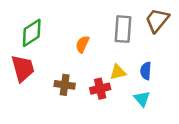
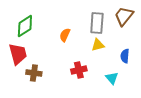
blue semicircle: (146, 71) -> (125, 56), moved
yellow triangle: (118, 72) -> (98, 45), moved
brown cross: (65, 85) -> (34, 73), moved

